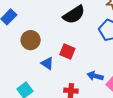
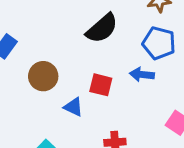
blue arrow: (95, 76) -> (142, 74), moved

